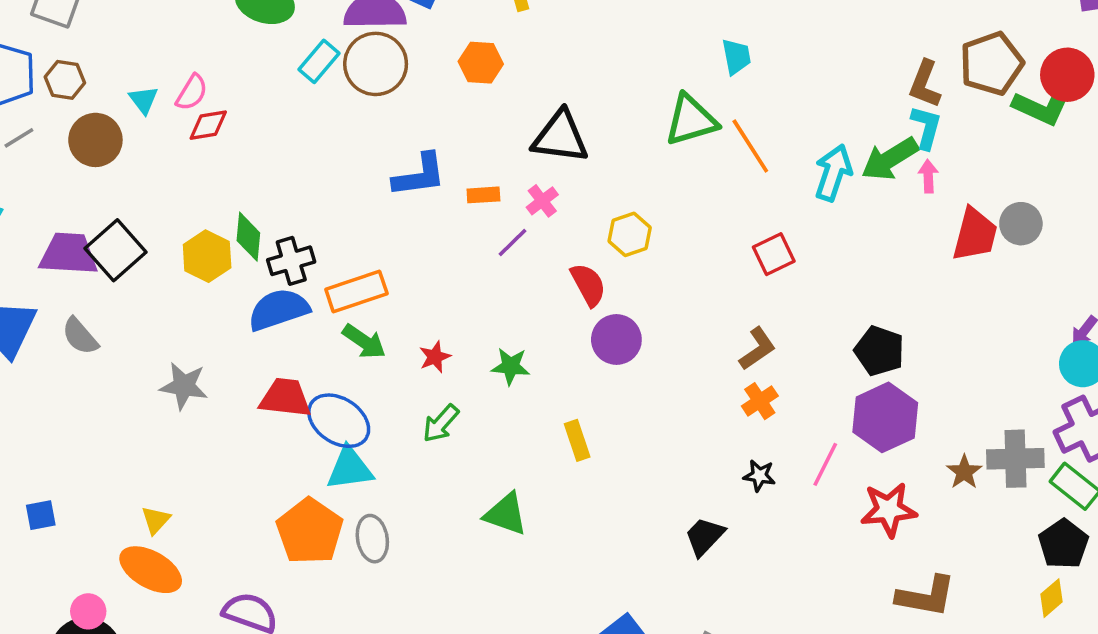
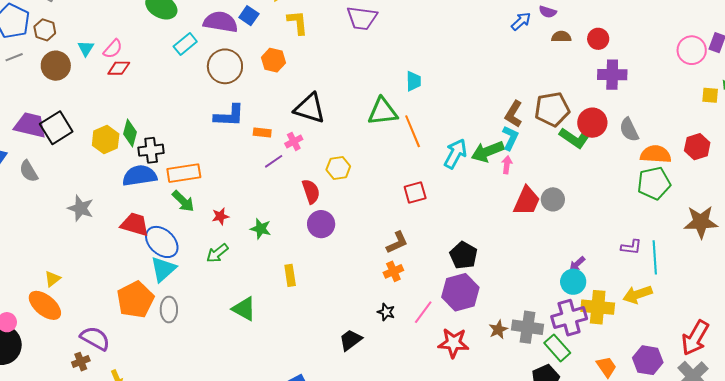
brown circle: (376, 64) -> (225, 66), moved
cyan triangle: (350, 468) -> (163, 269), turned -44

